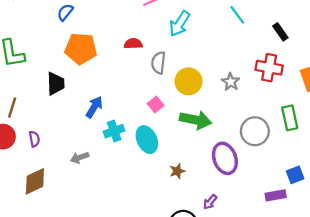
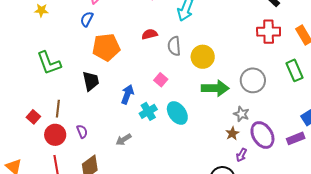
gray star: (231, 82) -> (241, 114), moved
pink square: (156, 105) -> (161, 80), moved
gray circle: (255, 131) -> (253, 80), moved
purple ellipse: (225, 158) -> (262, 135), moved
brown star: (177, 171) -> (232, 133), moved

